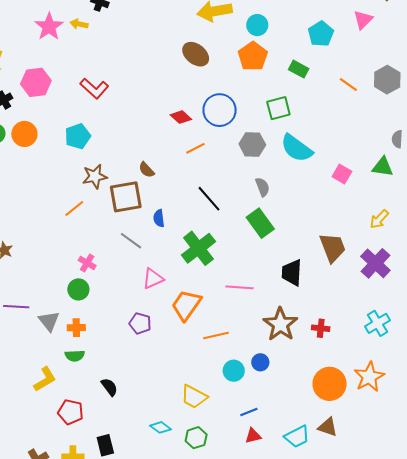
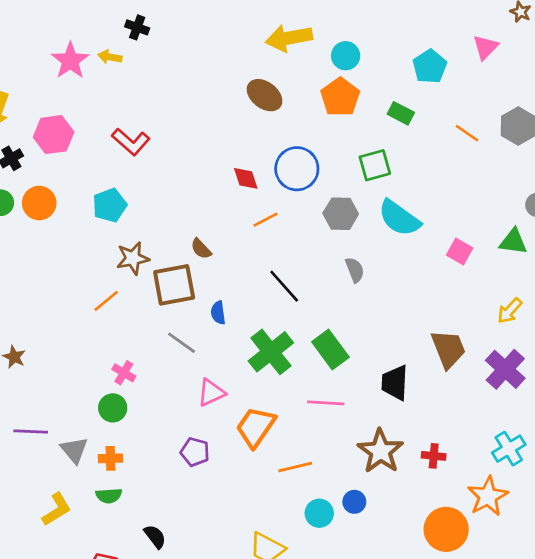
red diamond: (181, 117) -> (246, 178), turned 30
green rectangle: (260, 223) -> (330, 350), moved
orange star: (369, 377) -> (488, 496), moved
yellow L-shape: (45, 379) -> (57, 509), moved

